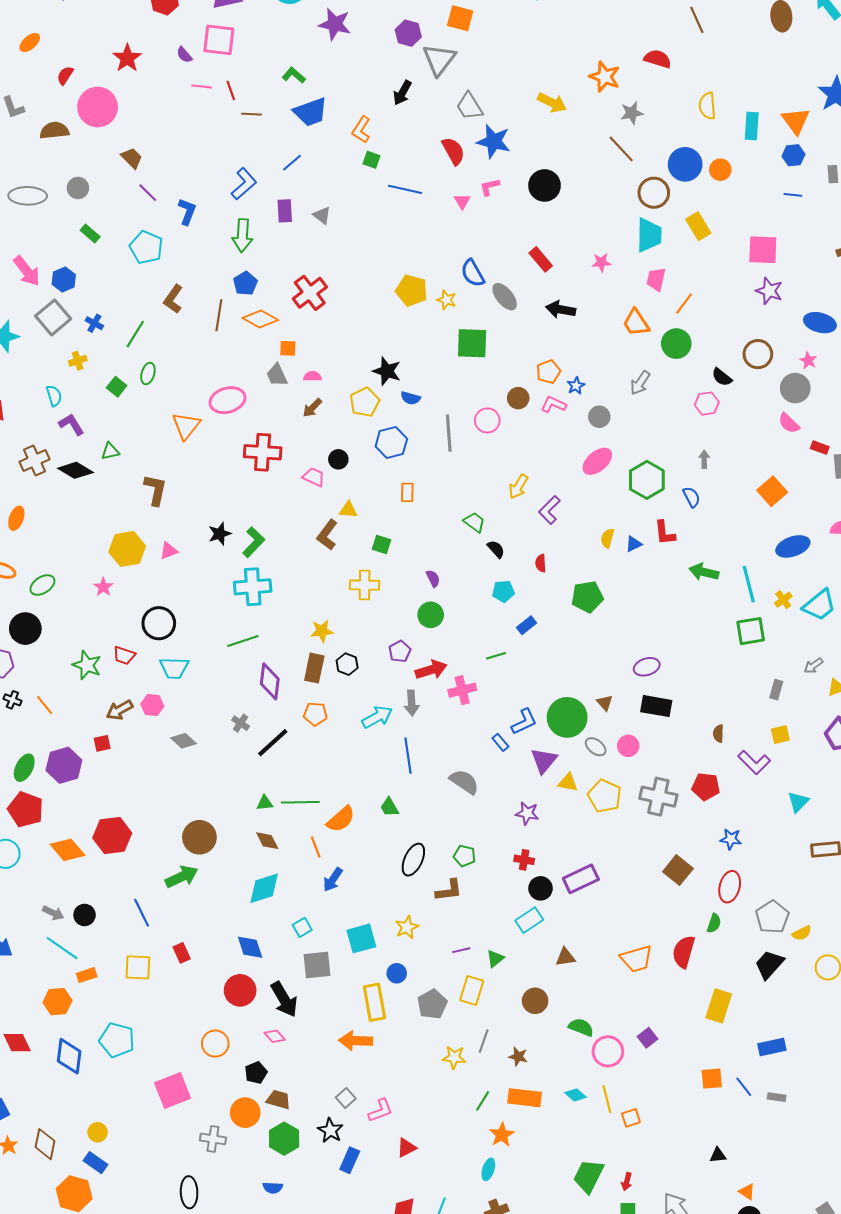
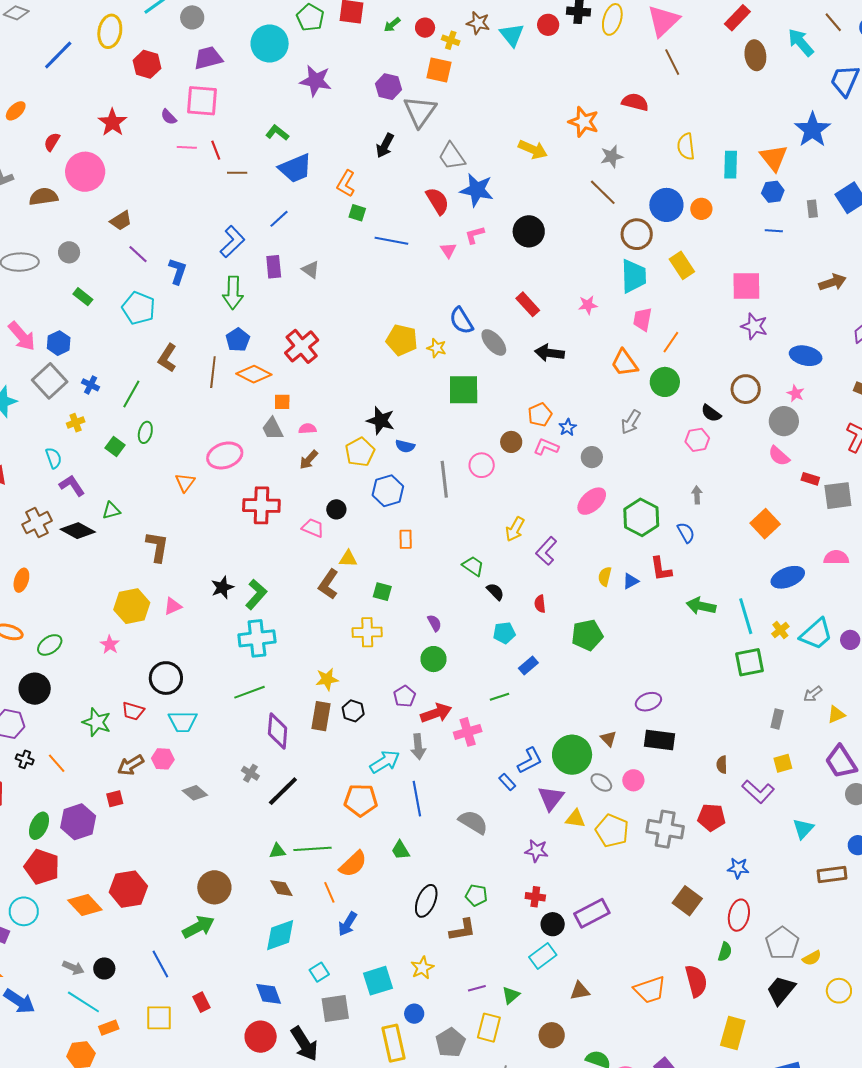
brown trapezoid: (132, 158) -> (121, 221), turned 105
orange triangle: (186, 426) -> (185, 482), size x0.7
orange pentagon: (315, 714) -> (361, 800), moved, size x1.4
red semicircle: (684, 952) -> (696, 981), turned 152

